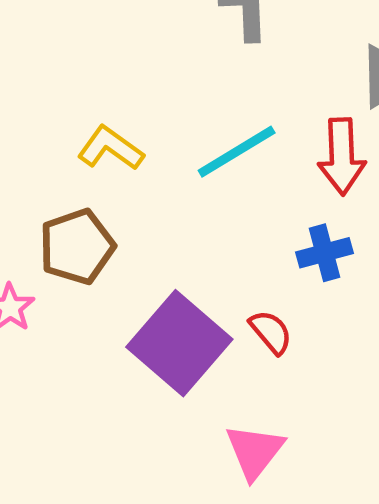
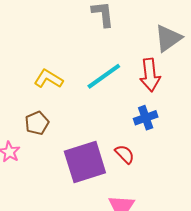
brown pentagon: (77, 247) -> (37, 123), size x0.7
purple square: (179, 343) -> (85, 162), turned 36

